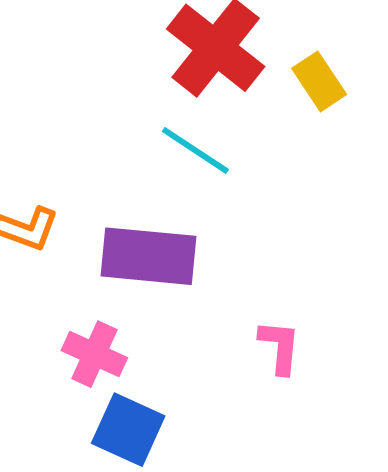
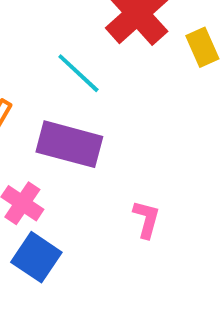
cyan line: (195, 150) -> (78, 73), moved

